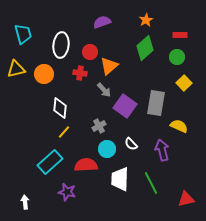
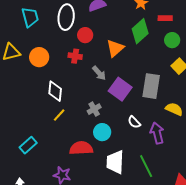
cyan trapezoid: (23, 34) -> (30, 17), moved
red rectangle: (180, 35) -> (165, 18), moved
white ellipse: (61, 45) -> (66, 17), moved
orange triangle: (109, 66) -> (115, 48), moved
white semicircle: (131, 144) -> (134, 122), moved
cyan rectangle: (50, 162) -> (28, 145), moved, size x0.7

